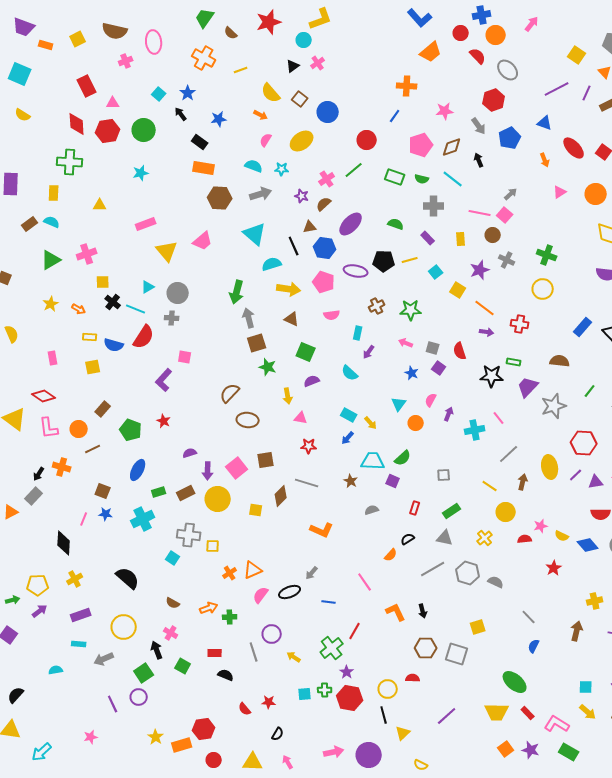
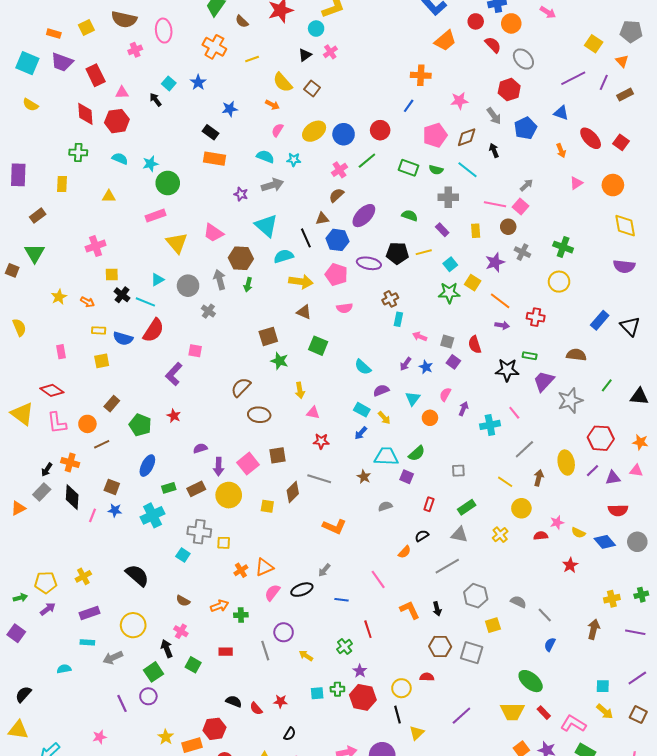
pink arrow: (532, 24) -> (548, 12), turned 84
purple trapezoid: (24, 27) -> (62, 62), moved
blue circle: (328, 112) -> (344, 134), moved
black arrow: (181, 114) -> (156, 100), moved
green circle: (144, 130) -> (168, 183), moved
green cross: (70, 162) -> (78, 153), size x0.7
purple star: (302, 196) -> (241, 194), moved
brown hexagon: (220, 198) -> (241, 258), moved
cyan semicircle: (52, 222) -> (120, 159), moved
pink trapezoid: (203, 241) -> (213, 233), turned 75
green triangle: (51, 260) -> (35, 253), moved, turned -30
green arrow: (237, 292) -> (248, 285), size x0.6
green star: (411, 310) -> (449, 293), moved
gray cross: (172, 318) -> (208, 311), moved, turned 32
gray arrow: (249, 318) -> (220, 280), moved
cyan rectangle: (358, 333) -> (398, 319), moved
purple arrow: (369, 352) -> (406, 364), moved
purple semicircle: (312, 381) -> (381, 390), moved
black diamond: (64, 543) -> (72, 497), moved
gray hexagon: (468, 573) -> (476, 596), moved
gray semicircle: (496, 582) -> (518, 602), moved
red line: (355, 631) -> (368, 629), turned -48
green cross: (332, 648) -> (345, 646), size x0.7
black semicircle: (226, 675) -> (234, 701), moved

